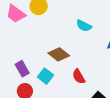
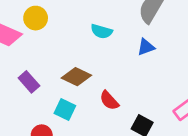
purple rectangle: (22, 69) -> (29, 82), moved

